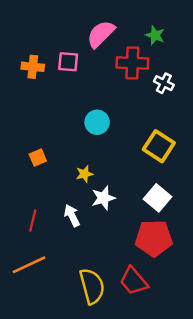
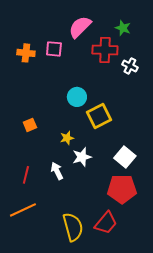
yellow square: (159, 146) -> (99, 116), moved, turned 30
red trapezoid: (134, 281) -> (106, 223), turned -100

